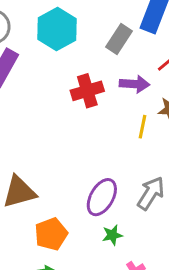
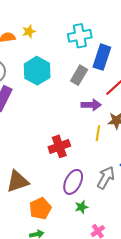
red cross: (87, 91) -> (59, 146), moved

